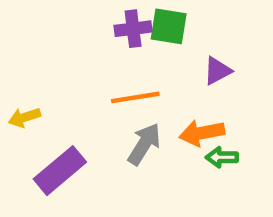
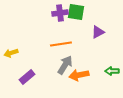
orange arrow: (202, 133) -> (79, 75), moved
green arrow: (222, 157) -> (112, 71), moved
purple rectangle: (60, 171) -> (27, 77), size x0.7

